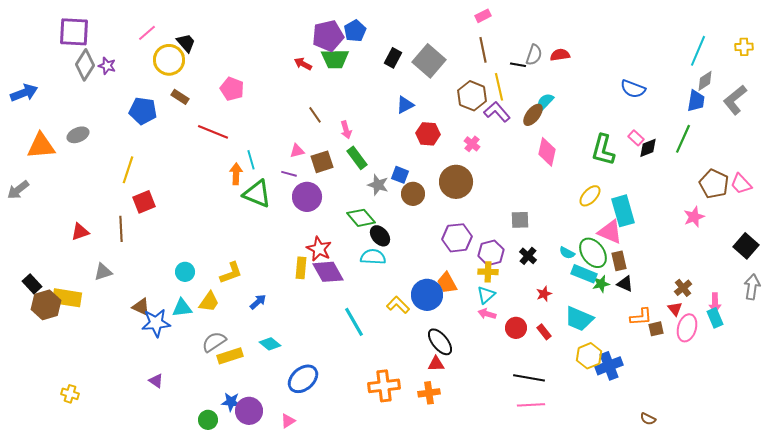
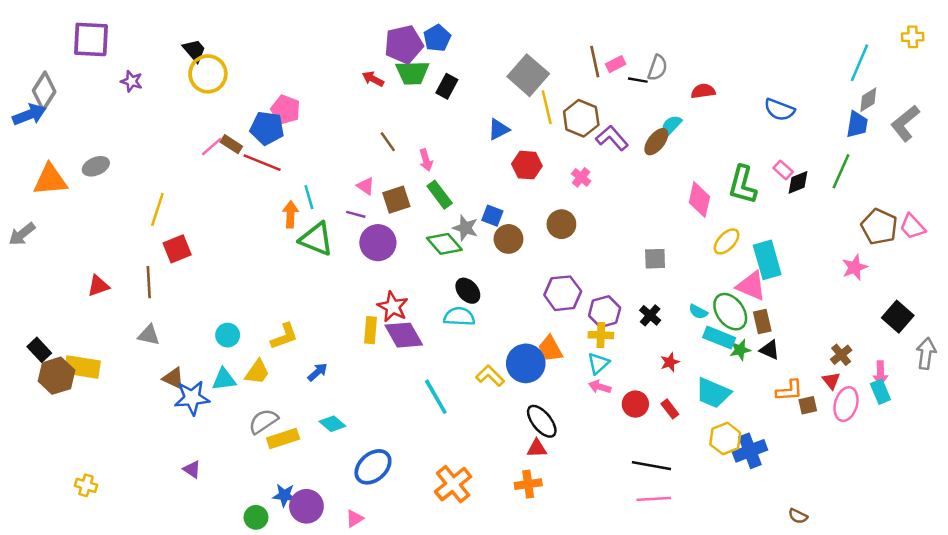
pink rectangle: (483, 16) -> (616, 64), moved
pink line: (147, 33) -> (212, 147), moved
black trapezoid: (186, 43) -> (194, 51), moved
yellow cross: (744, 47) -> (913, 37), moved
red semicircle: (560, 55) -> (703, 91), moved
black rectangle: (393, 58) -> (447, 86), moved
gray diamond: (85, 65) -> (44, 91), moved
yellow line: (499, 87) -> (547, 107), moved
brown rectangle: (180, 97) -> (231, 144), moved
blue pentagon: (143, 111) -> (267, 128), moved
pink triangle: (297, 151) -> (366, 186), turned 49
pink diamond: (547, 152) -> (699, 200), moved
brown circle: (456, 182) -> (561, 224), size x0.7
green diamond: (361, 218) -> (444, 244), moved
gray square: (520, 220) -> (655, 259), moved
black square: (746, 246) -> (898, 317), moved
gray triangle: (103, 272) -> (149, 335), moved, turned 30
orange cross: (384, 386) -> (453, 484), moved, turned -32

